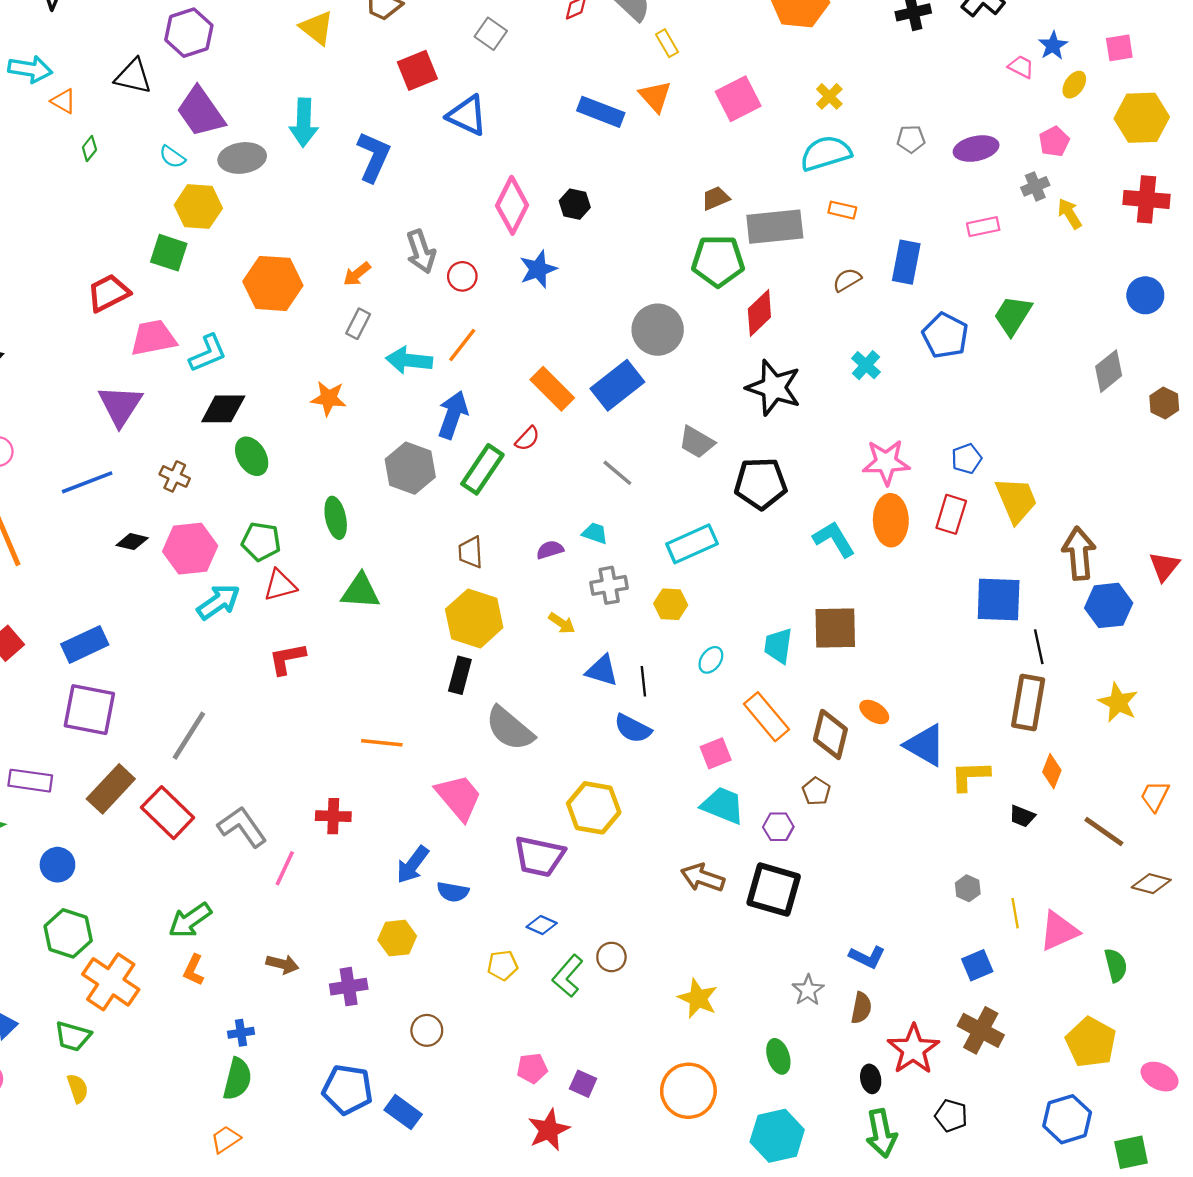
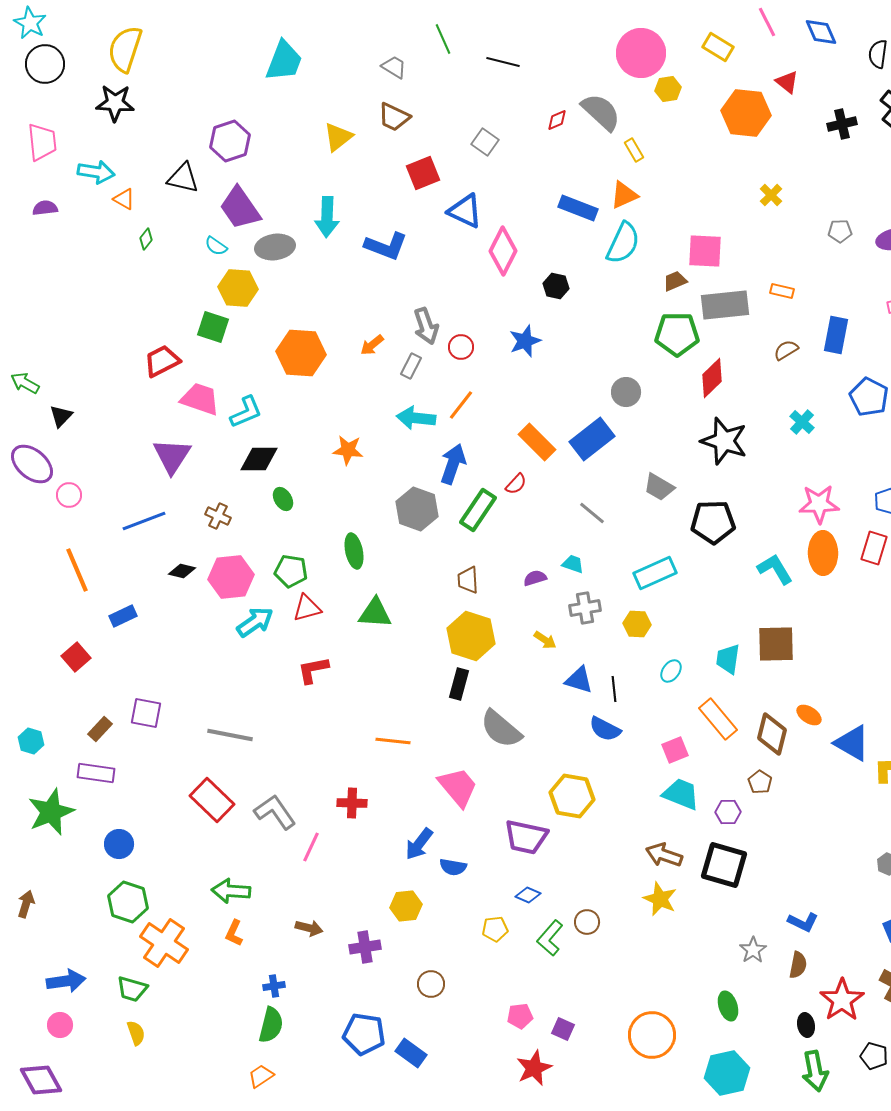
yellow triangle: (317, 28) -> (338, 137), turned 44
orange triangle: (655, 96) -> (624, 195), turned 48
pink square: (738, 99) -> (705, 251), moved, turned 30
cyan semicircle: (826, 153) -> (623, 243), moved, turned 132
blue L-shape: (374, 157) -> (386, 246), turned 87
pink diamond: (512, 205) -> (503, 251), moved
gray rectangle: (358, 324) -> (411, 366), moved
gray circle: (658, 330) -> (626, 392), size x0.7
pink trapezoid: (153, 338) -> (200, 399), turned 30
green ellipse: (252, 456) -> (283, 499), size x0.7
blue rectangle: (85, 644) -> (123, 616), moved, size x0.7
purple square: (89, 710) -> (146, 713), size x0.7
gray line: (189, 736) -> (230, 735), turned 69
brown rectangle: (111, 789) -> (100, 729), moved, size x0.6
green arrow: (190, 920) -> (231, 891), turned 39
yellow star: (698, 998) -> (660, 899), moved

